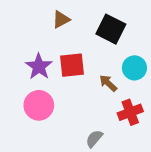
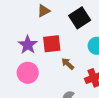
black square: (111, 29) -> (80, 18), turned 30
brown arrow: (108, 83) -> (68, 64), moved

